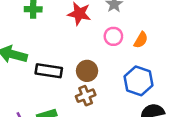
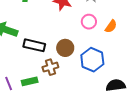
blue hexagon: (139, 81) -> (92, 60), moved
brown cross: (86, 96) -> (50, 67), moved

